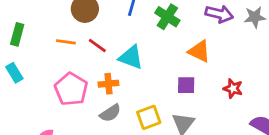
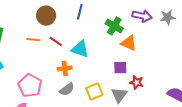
green cross: (167, 17) -> (114, 26), moved
red star: (233, 88) -> (137, 82), moved
pink pentagon: (71, 89) -> (30, 86), moved

